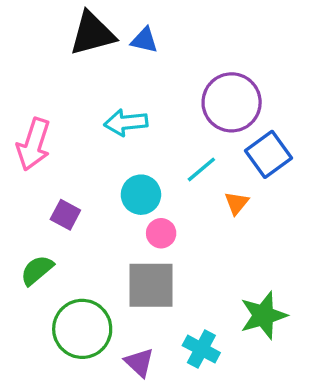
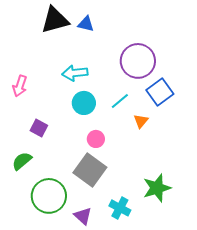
pink arrow: (34, 144) -> (20, 86), size x0.7
cyan circle: (141, 195) -> (84, 103), moved
gray square: (151, 285) -> (90, 170), turned 36

